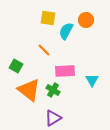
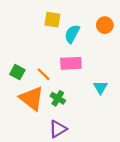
orange circle: (86, 20) -> (105, 25), moved
orange line: (44, 50) -> (44, 74), moved
pink rectangle: (65, 71) -> (71, 63), moved

